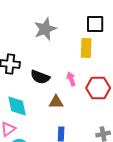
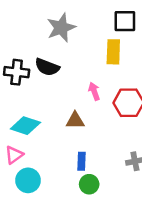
black semicircle: (40, 77) -> (47, 67), moved
cyan diamond: (17, 106) -> (25, 126), turned -60

